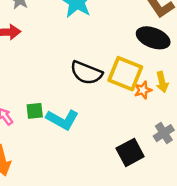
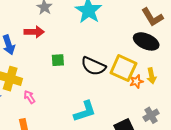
green square: (35, 111) -> (58, 60), moved
cyan L-shape: (62, 119) -> (85, 111), moved, turned -50

